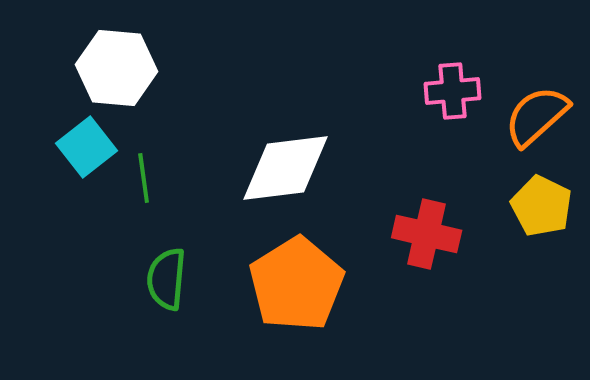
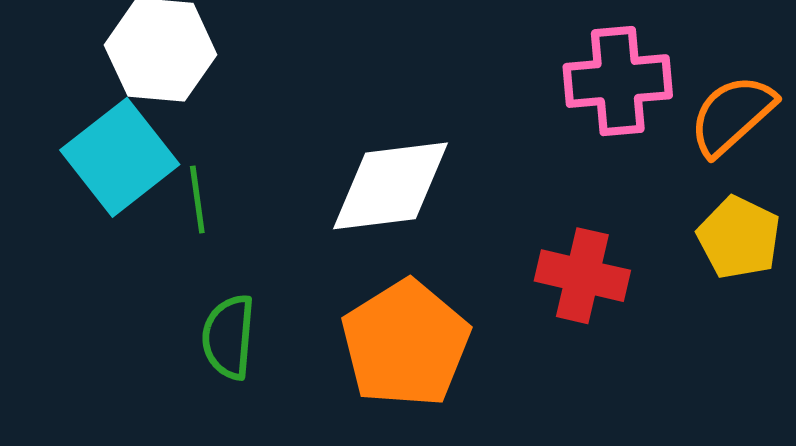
pink cross: (453, 91) -> (618, 81), size x1.4
cyan square: (87, 147) -> (120, 157), size x1.4

